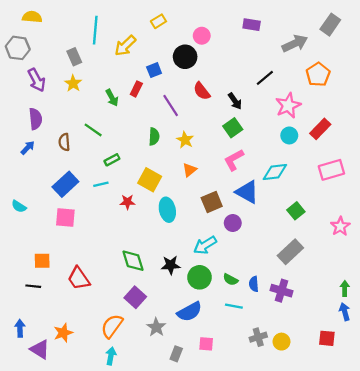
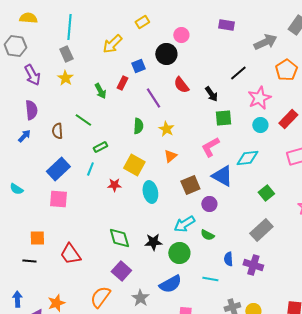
cyan line: (95, 30) -> (69, 27), moved
green square: (233, 128) -> (223, 118), moved, turned 30
cyan line: (101, 184) -> (90, 169), turned -56
green semicircle: (231, 280) -> (207, 235), moved

